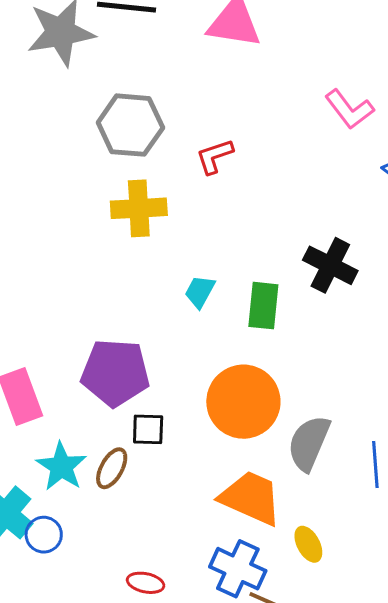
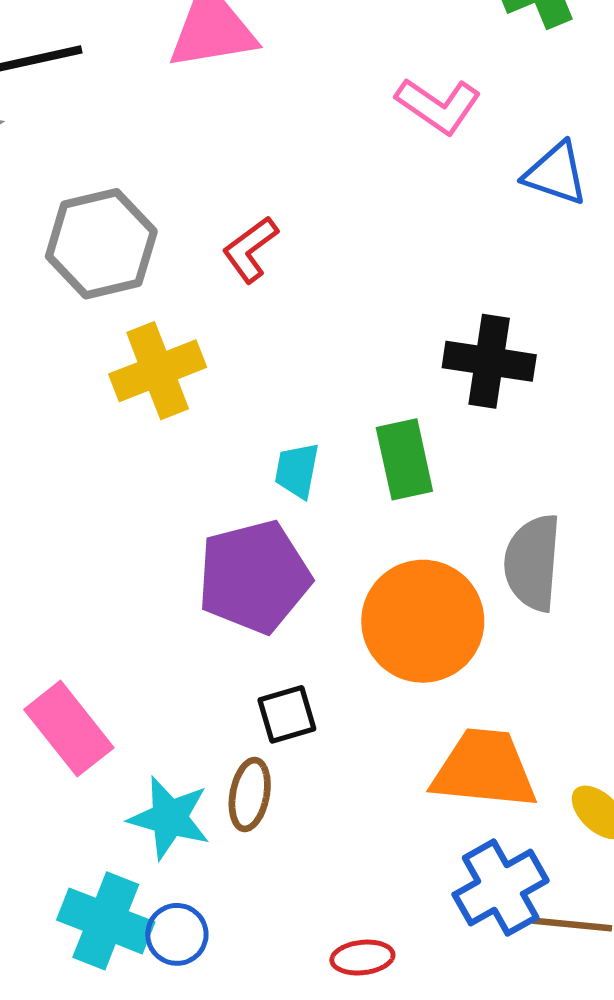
purple pentagon: (115, 373) -> (254, 577), moved
gray semicircle: (309, 443) -> (533, 563), moved
blue cross: (238, 569) -> (501, 888), turned -36

